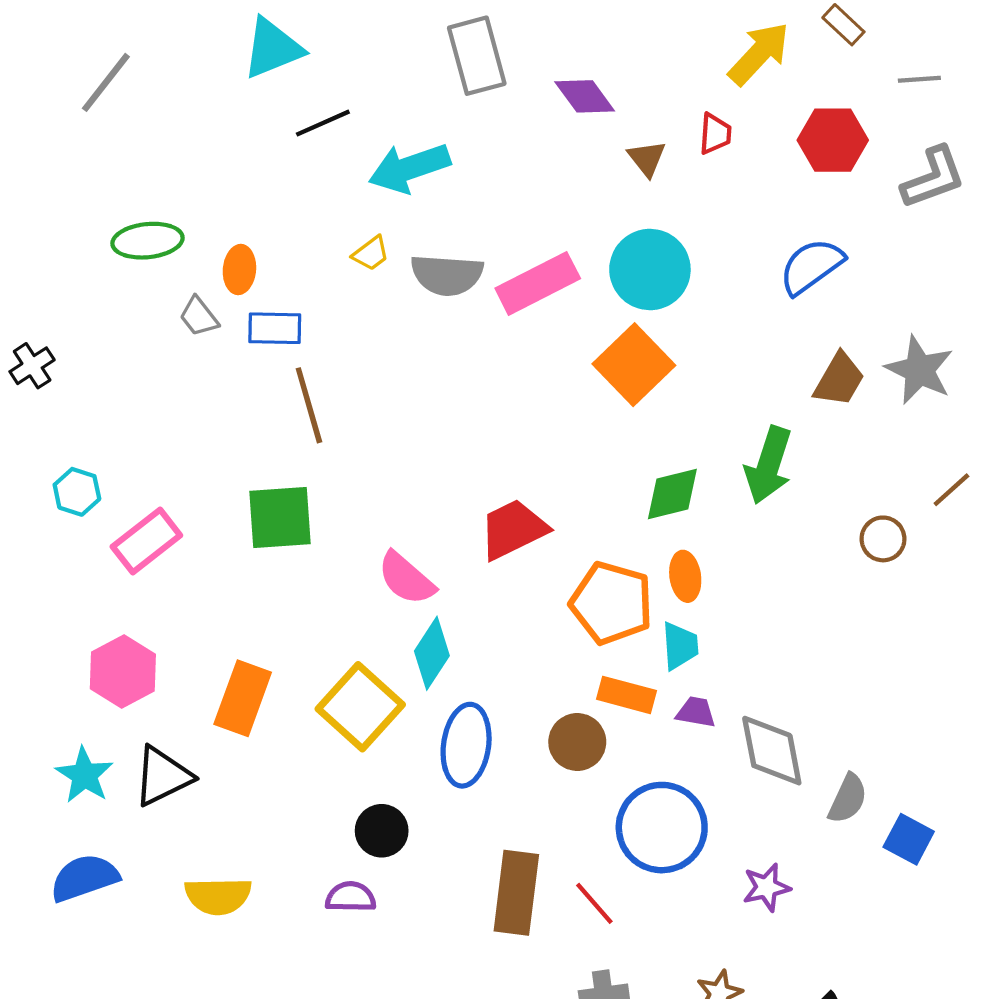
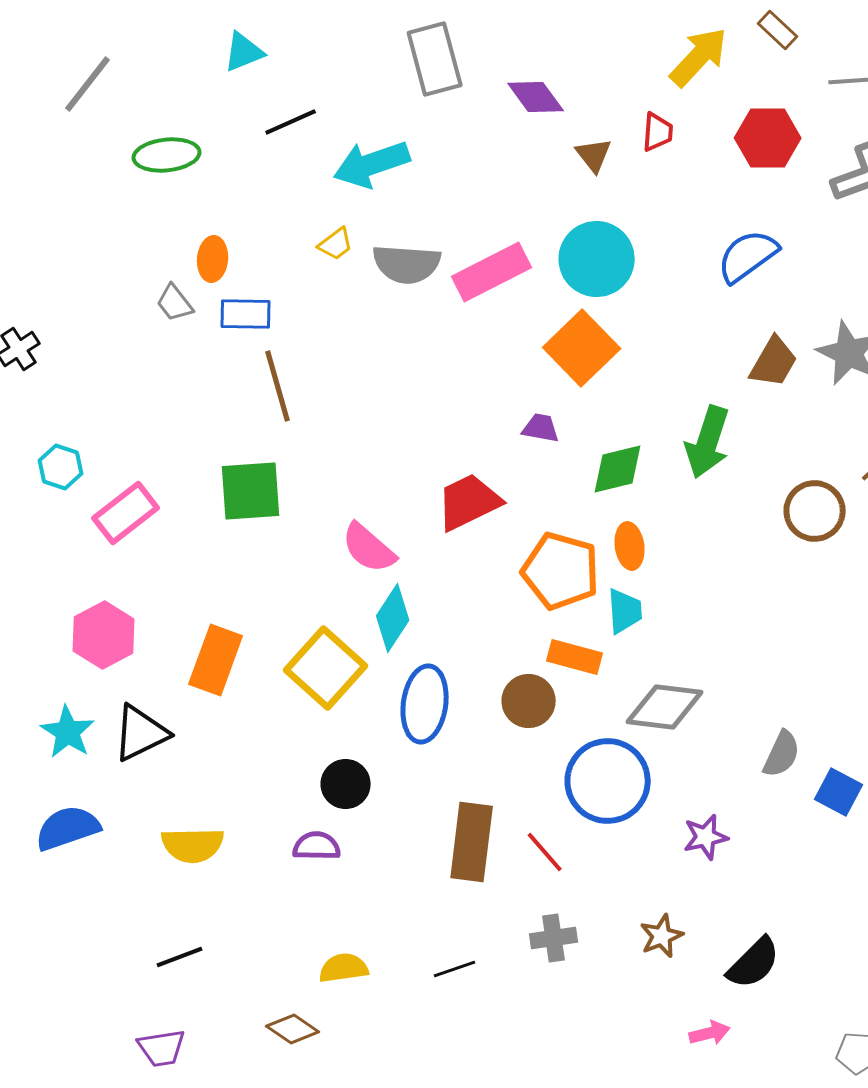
cyan triangle: (273, 48) -> (244, 52), size x0.7
green ellipse: (148, 241) -> (167, 155), moved
brown circle: (883, 539) -> (815, 511), size x1.4
purple trapezoid: (696, 712) -> (541, 428), moved
gray diamond: (772, 751) -> (665, 707), moved, turned -72

